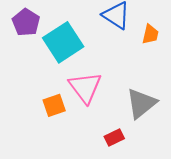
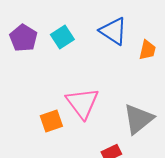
cyan square: (63, 42) -> (62, 37), moved, size x0.6

